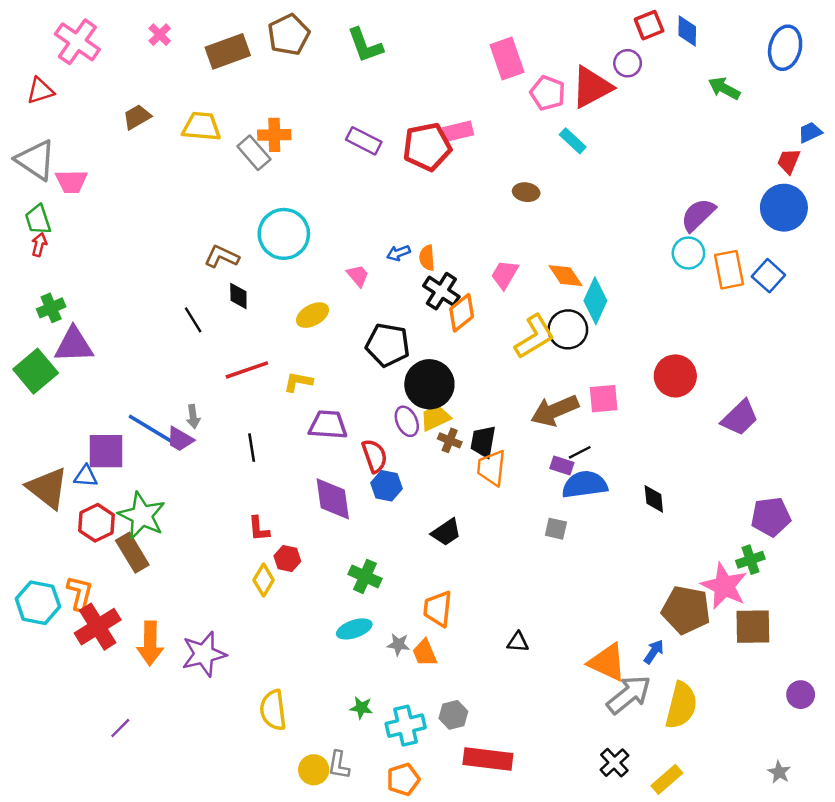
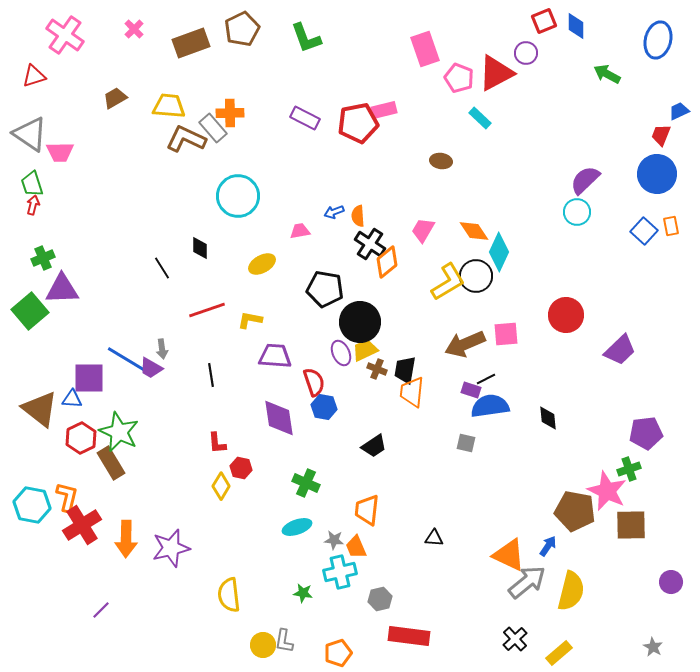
brown L-shape: (222, 257) -> (186, 139), moved, size x1.4
orange rectangle: (729, 270) -> (671, 226), moved, size x0.6
pink trapezoid: (358, 276) -> (300, 231), turned -60
cyan cross: (406, 726) -> (340, 572), moved

